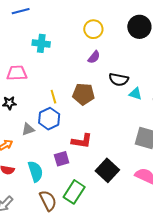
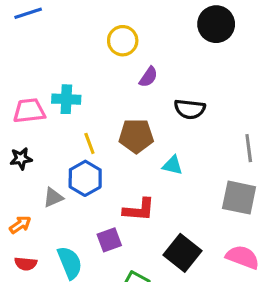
yellow circle: (93, 29) -> (123, 41), moved
cyan cross: (41, 43) -> (66, 99), moved
cyan triangle: (136, 94) -> (173, 165), moved

